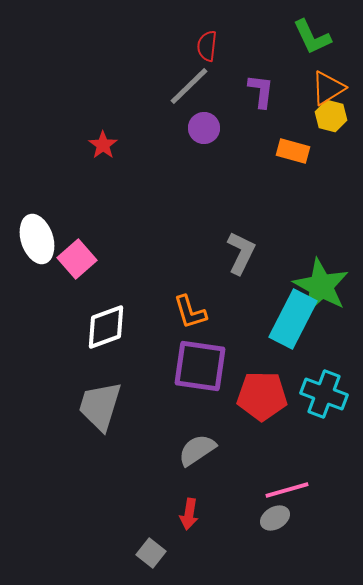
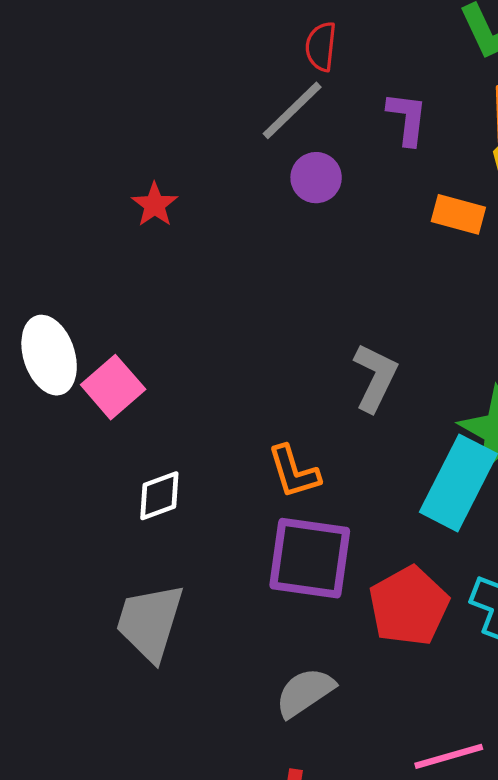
white diamond: (106, 327) -> (159, 496), size x0.7
red pentagon: (262, 396) -> (409, 606), turned -30

